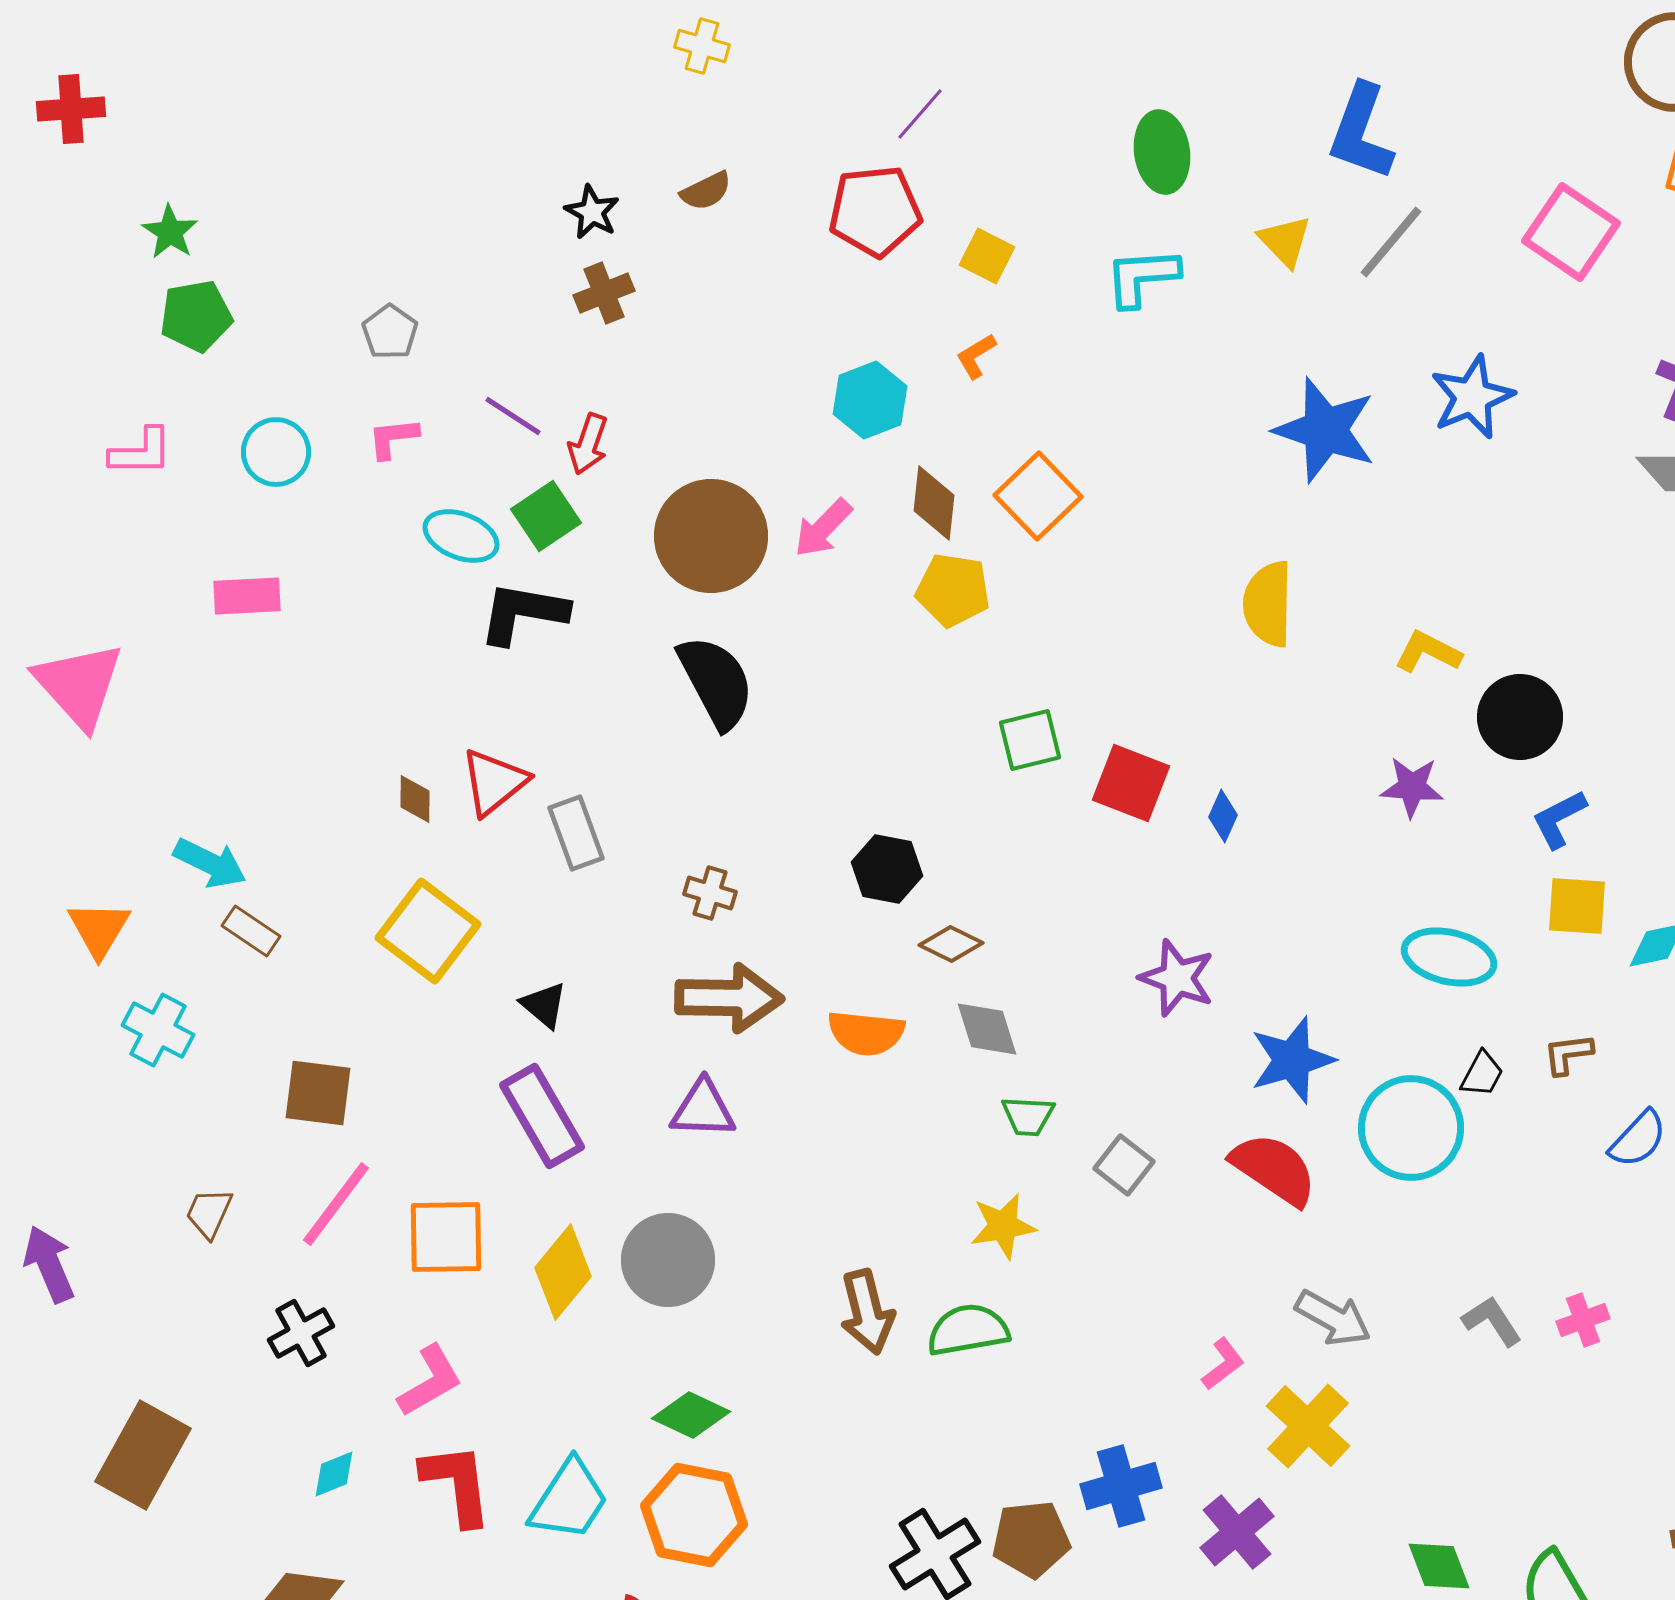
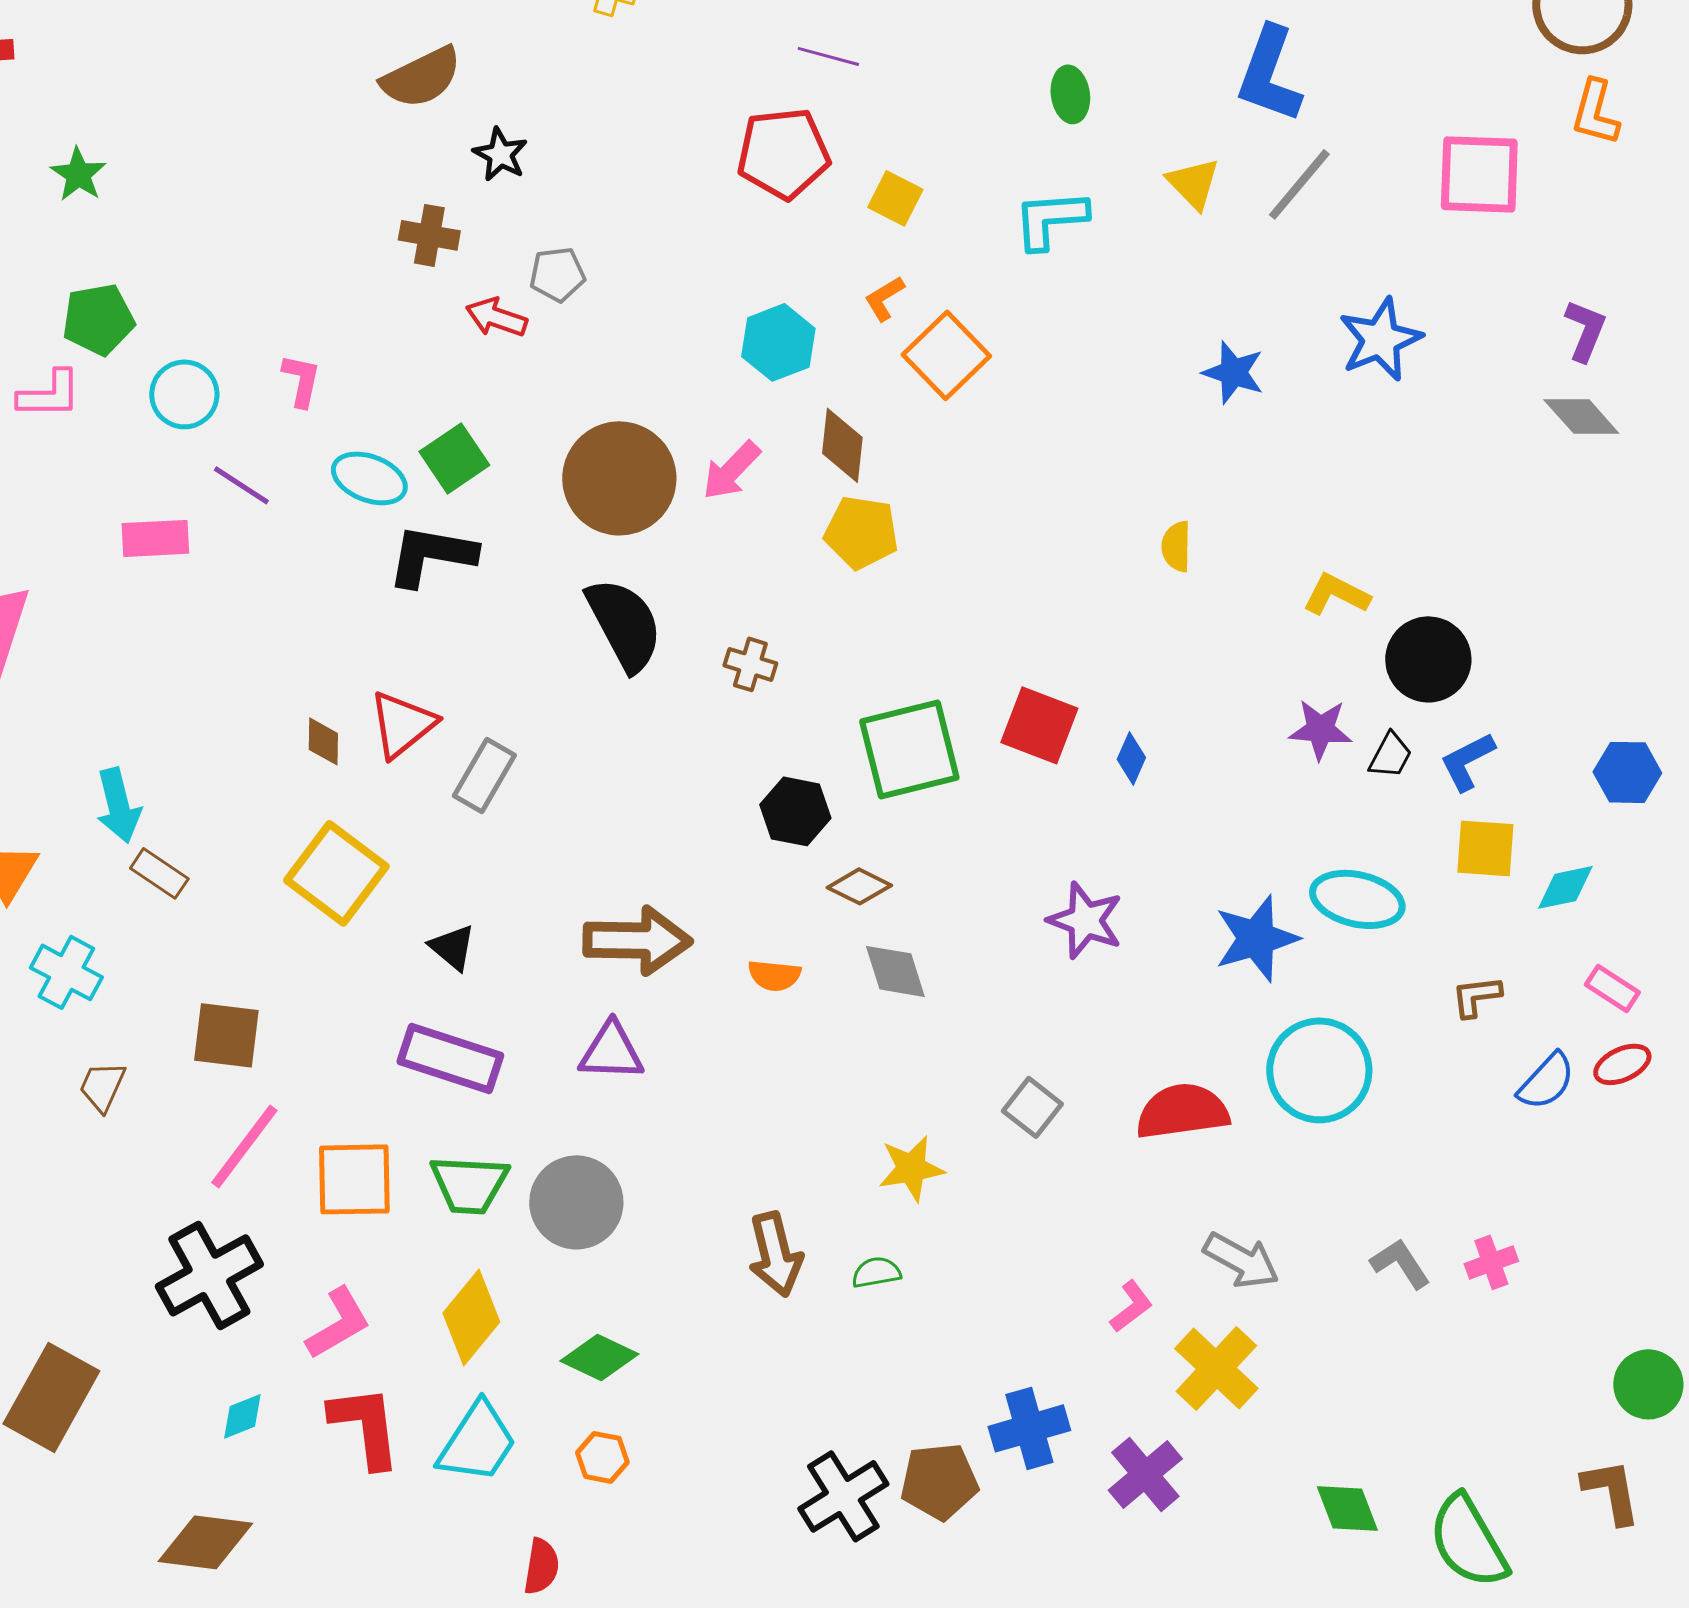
purple line: (920, 114) -> (828, 56), turned 64
green ellipse: (1162, 152) -> (1070, 94), size x0.7
brown semicircle: (706, 191) -> (421, 77), moved, size x1.6
pink square: (1571, 232) -> (1479, 174), turned -32
brown cross: (604, 293) -> (429, 235), moved, turned 32
green pentagon: (196, 316) -> (98, 319), moved
gray pentagon: (390, 332) -> (557, 274), moved, turned 30
purple line: (513, 416) -> (241, 485), moved
blue star: (1325, 430) -> (1233, 372), size x0.6
pink L-shape: (393, 438) -> (301, 380), turned 108
red arrow: (588, 444) -> (496, 317), moved, turned 90
orange square: (1038, 496) -> (946, 355), moved
yellow semicircle: (1268, 604) -> (1176, 546), size x0.6
green square: (1030, 740) -> (909, 749), moved, size x1.6
gray rectangle: (576, 833) -> (484, 775), turned 50
cyan arrow: (210, 863) -> (118, 805), turned 50
brown cross: (710, 893) -> (750, 664), moved
orange semicircle: (866, 1033) -> (774, 975), size x0.7
blue star: (1292, 1060) -> (1256, 938), moved
black trapezoid: (1482, 1074) -> (1390, 755), moved
purple rectangle: (542, 1116) -> (450, 1058), turned -42
green trapezoid: (1028, 1116) -> (469, 1184), moved, size x1.5
red semicircle: (1274, 1169) -> (1182, 1111), turned -42
brown trapezoid: (209, 1213) -> (102, 1086), moved
yellow diamond: (563, 1272) -> (471, 1317), moved
green semicircle: (968, 1330) -> (876, 1272), size x0.6
black cross: (301, 1333) -> (209, 1275), size x1.6
orange hexagon: (694, 1515) -> (602, 1457), size x0.5

